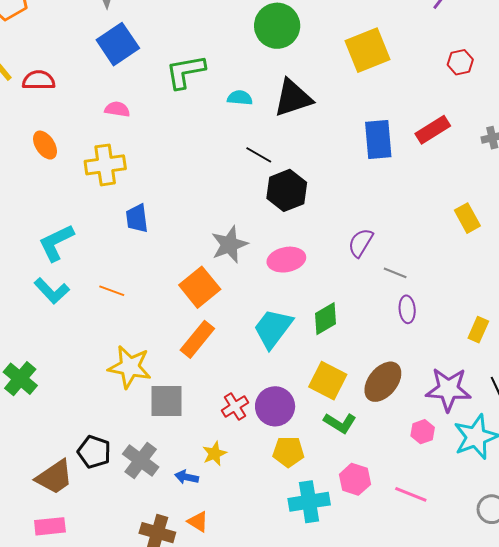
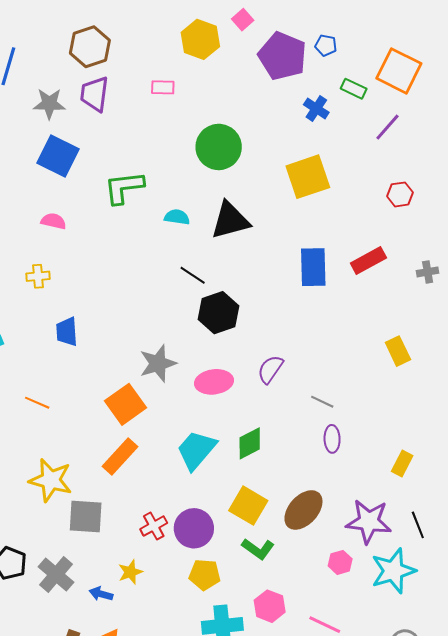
blue square: (118, 44) -> (58, 156), turned -33
yellow cross: (105, 165) -> (38, 276), size x0.6
purple semicircle: (361, 243) -> (270, 369), moved

